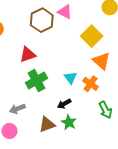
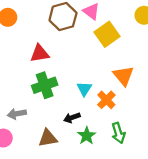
yellow square: (92, 36) -> (107, 34), moved
green star: (69, 122) -> (87, 136), moved

